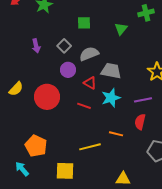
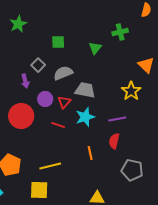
purple arrow: (36, 46) -> (25, 81), moved
purple circle: (68, 70) -> (45, 99), moved
red triangle: (90, 83) -> (64, 102), turned 40
orange line: (116, 134) -> (90, 153), turned 64
yellow line: (90, 147) -> (50, 166), moved

